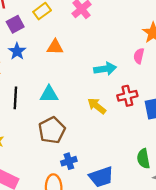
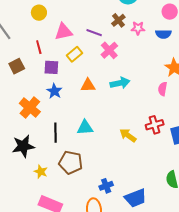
purple square: (15, 24) -> (51, 67), turned 35
cyan arrow: (105, 69) -> (120, 83), moved
brown pentagon: (52, 130) -> (71, 162), moved, turned -30

